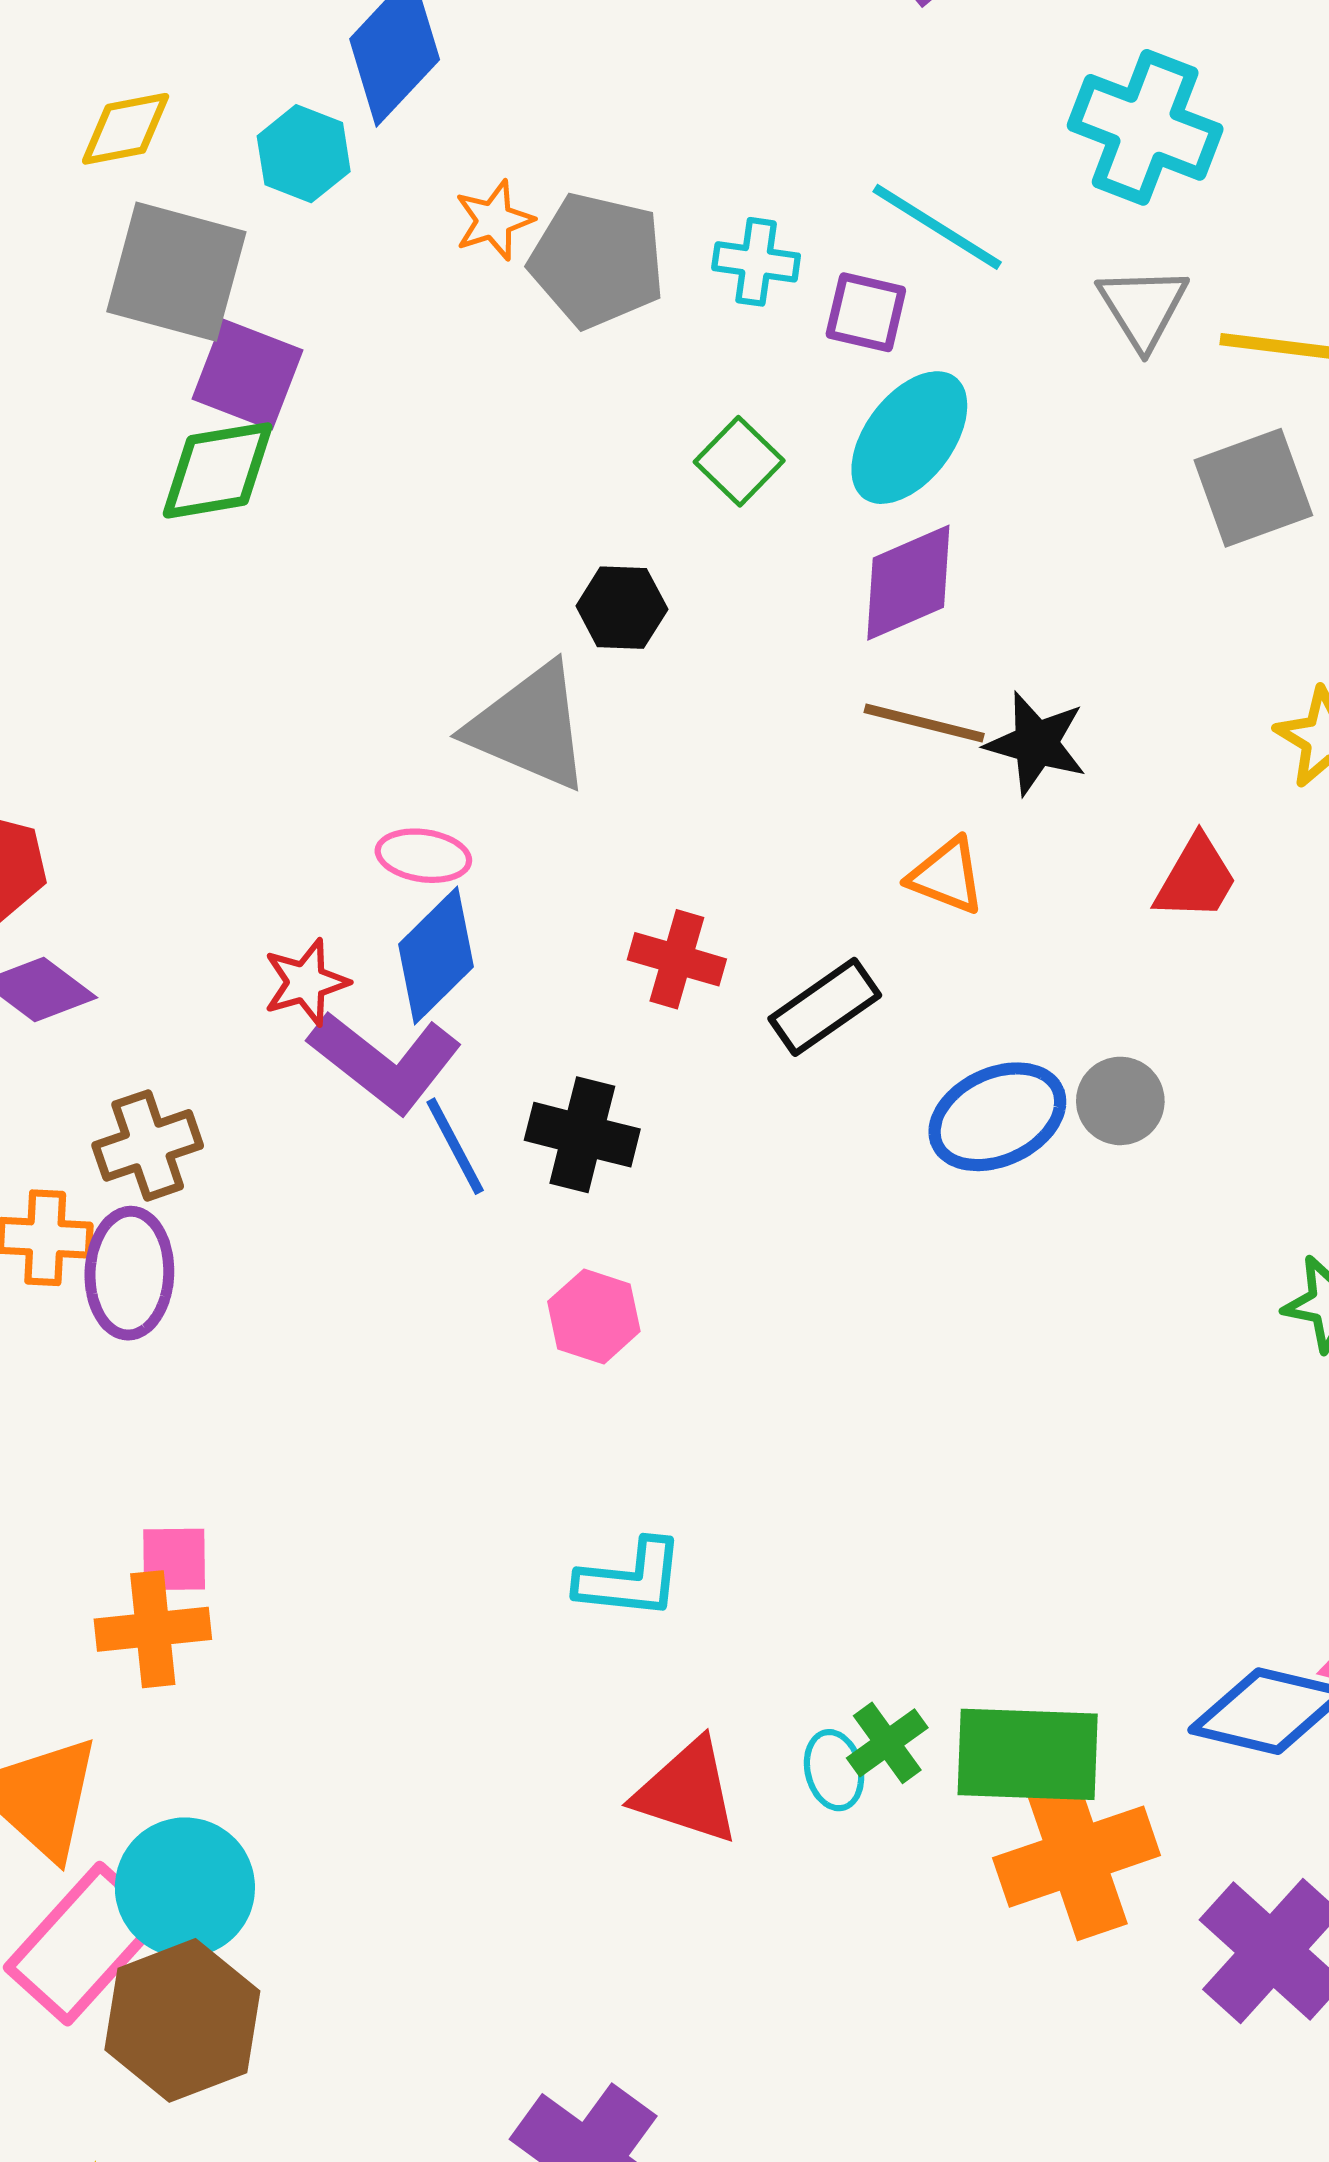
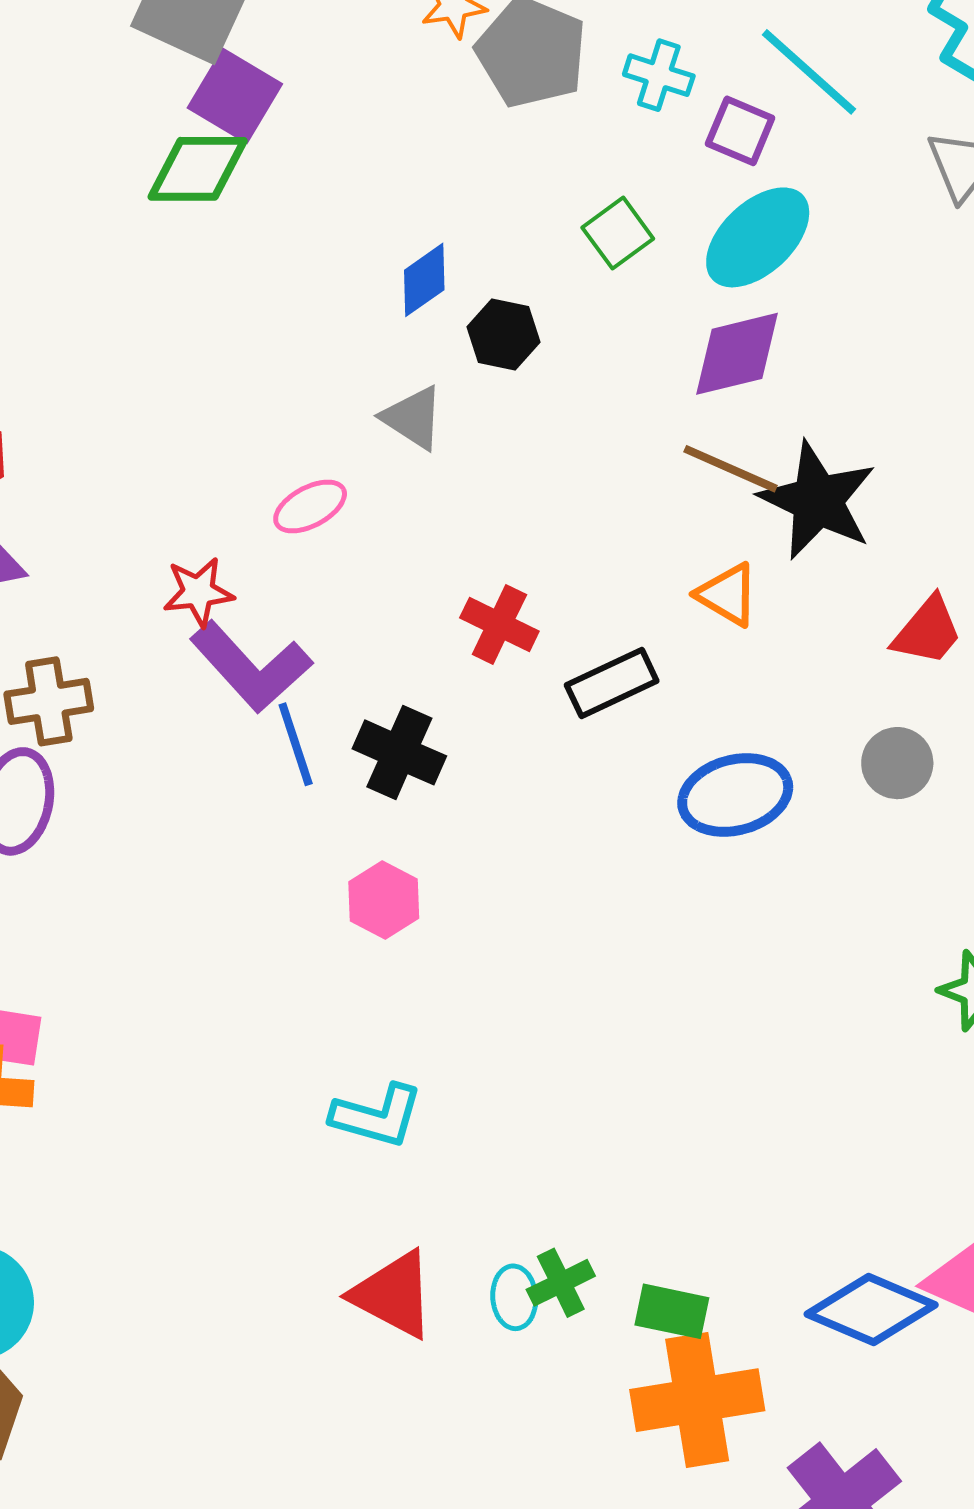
gray triangle: (529, 727) -> (413, 418), size x0.6
black star: (1036, 743) -> (817, 500), size x1.4
pink ellipse: (423, 856) -> (310, 506), turned -46
blue diamond: (436, 956) -> (424, 280), moved, size x0.7
gray circle: (1120, 1101) -> (897, 763), moved
green rectangle: (1028, 1754) -> (672, 1311), size x0.6

